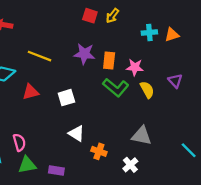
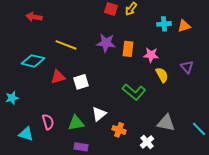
green L-shape: (116, 87) -> (134, 92), moved
white square: (66, 98) -> (81, 82), moved
white triangle: (77, 133) -> (99, 114), turned 49
gray triangle: (142, 136) -> (166, 123), moved
green triangle: (27, 165) -> (76, 123), moved

